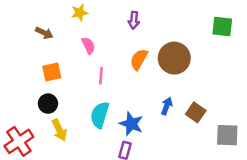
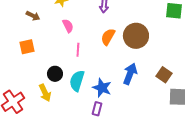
orange square: (52, 72) -> (27, 47), moved
black circle: (48, 104) -> (55, 74), moved
blue arrow: (167, 106) -> (130, 74), size x1.5
brown square: (196, 112) -> (164, 75), moved

